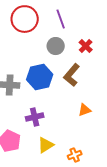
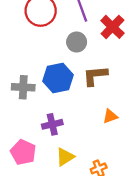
red cross: (86, 46) -> (113, 27), moved, size x1.5
brown L-shape: (72, 75) -> (95, 76), turned 45

